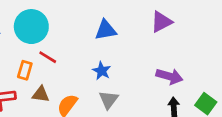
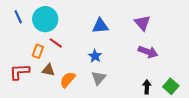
purple triangle: (161, 22) -> (142, 23), turned -48
purple arrow: (169, 76) -> (148, 52), moved

